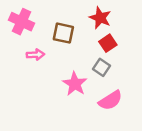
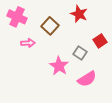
brown square: (63, 33) -> (50, 26), turned 30
red square: (108, 43) -> (100, 41), moved

